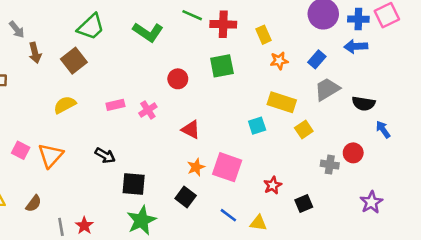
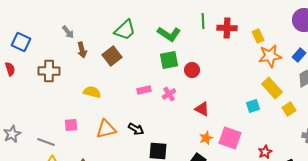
green line: (192, 15) -> (203, 21), turned 63
orange star: (279, 61) -> (270, 56), size x1.6
green square: (222, 66) -> (169, 60), moved
yellow rectangle: (282, 102) -> (272, 88), turned 30
yellow semicircle: (65, 105) -> (92, 92), moved, turned 42
pink square: (21, 150) -> (71, 125), turned -32
orange triangle: (51, 155) -> (106, 129), moved, turned 35

